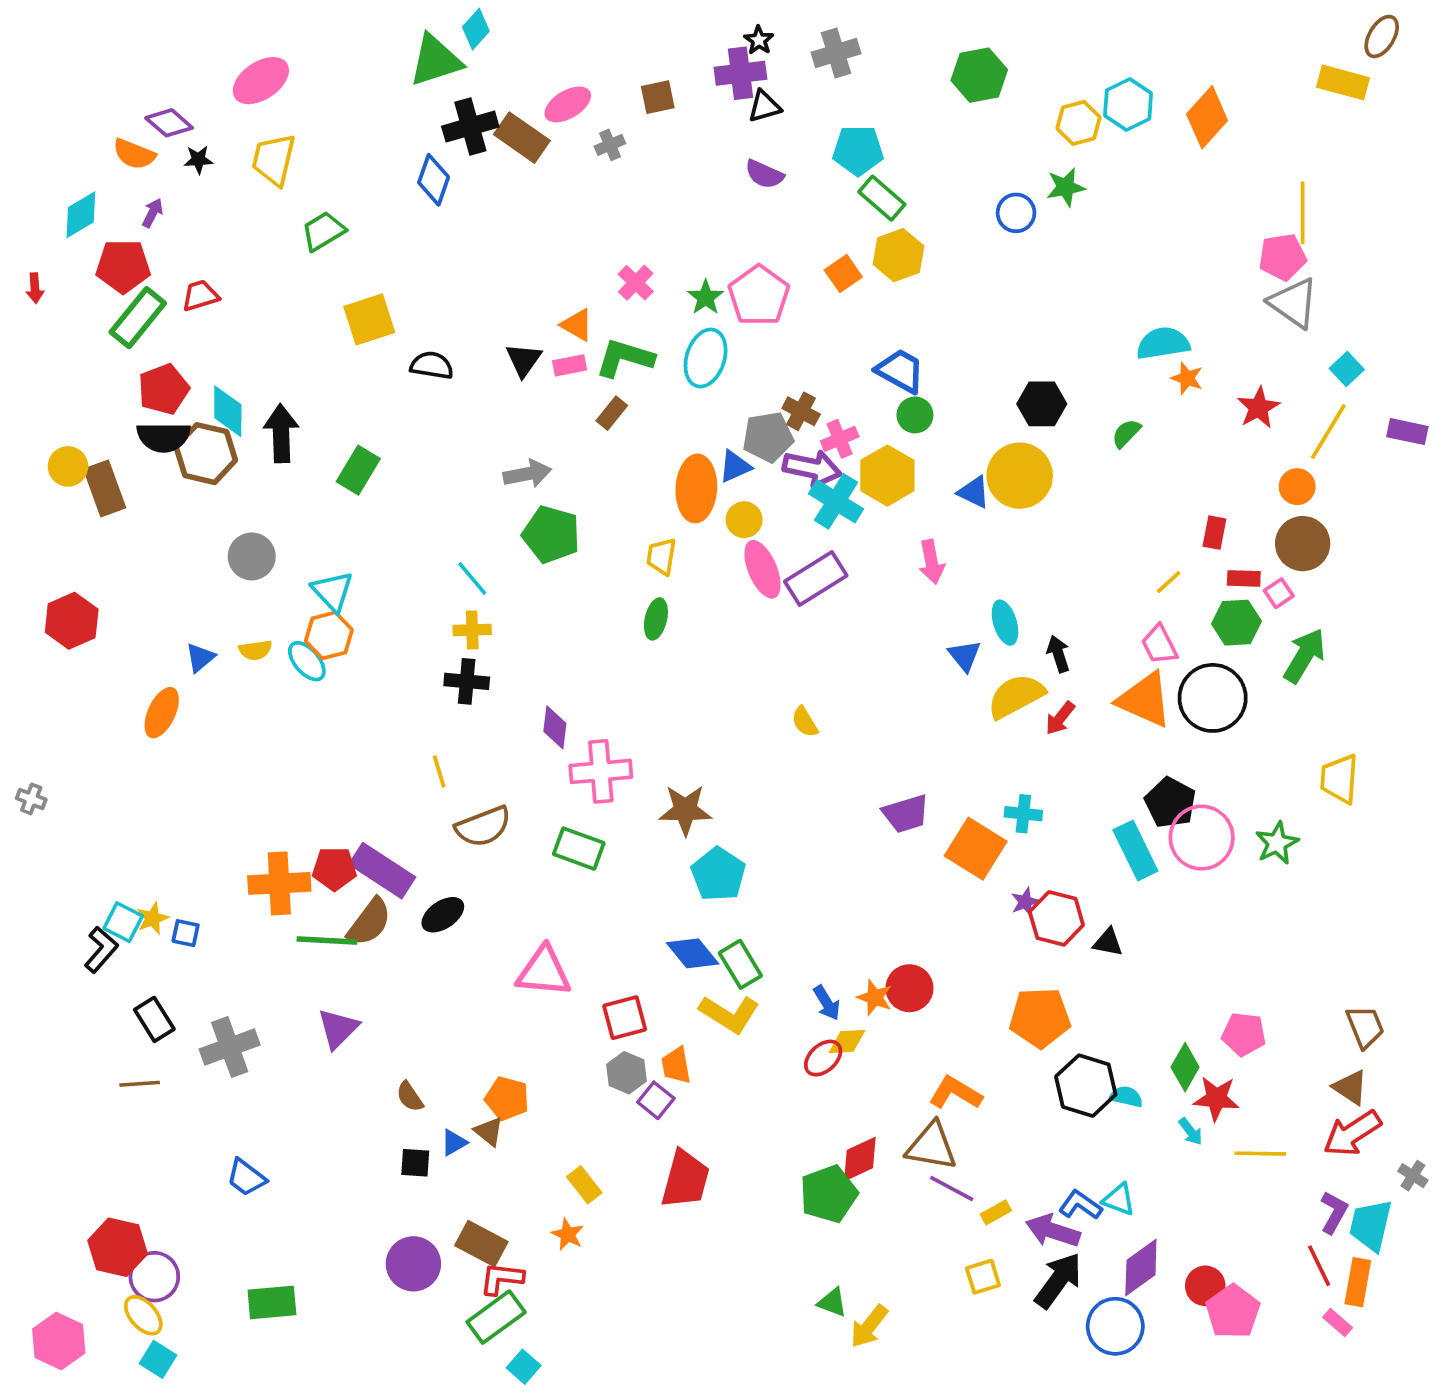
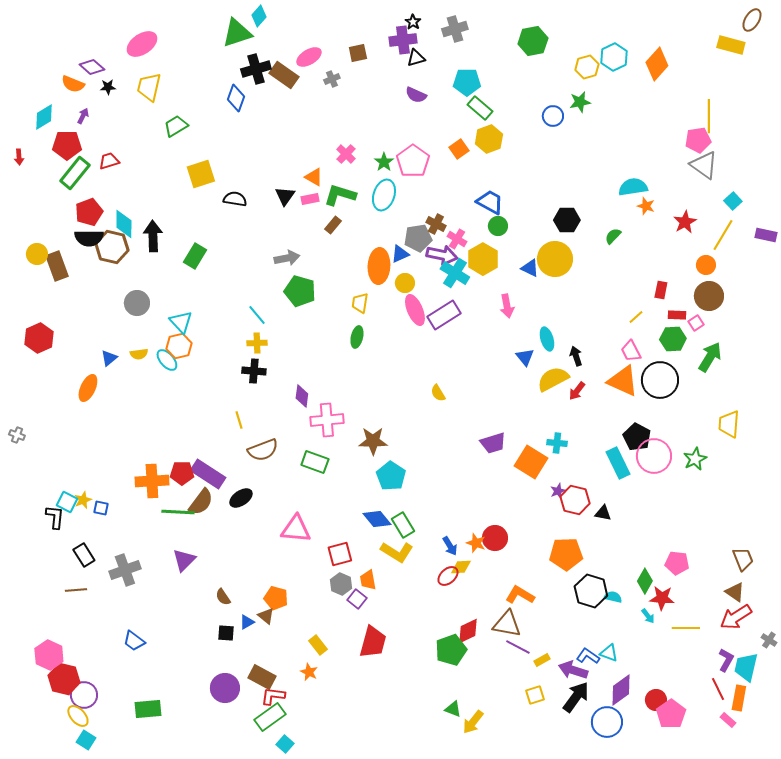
pink cross: (840, 439) -> (457, 239), turned -36
black L-shape: (101, 950) -> (55, 517), turned -35
pink hexagon: (59, 1341) -> (49, 655), moved

